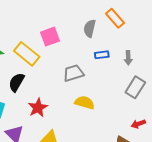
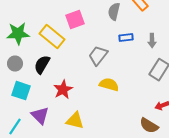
gray trapezoid: (73, 73) -> (98, 56), turned -35

